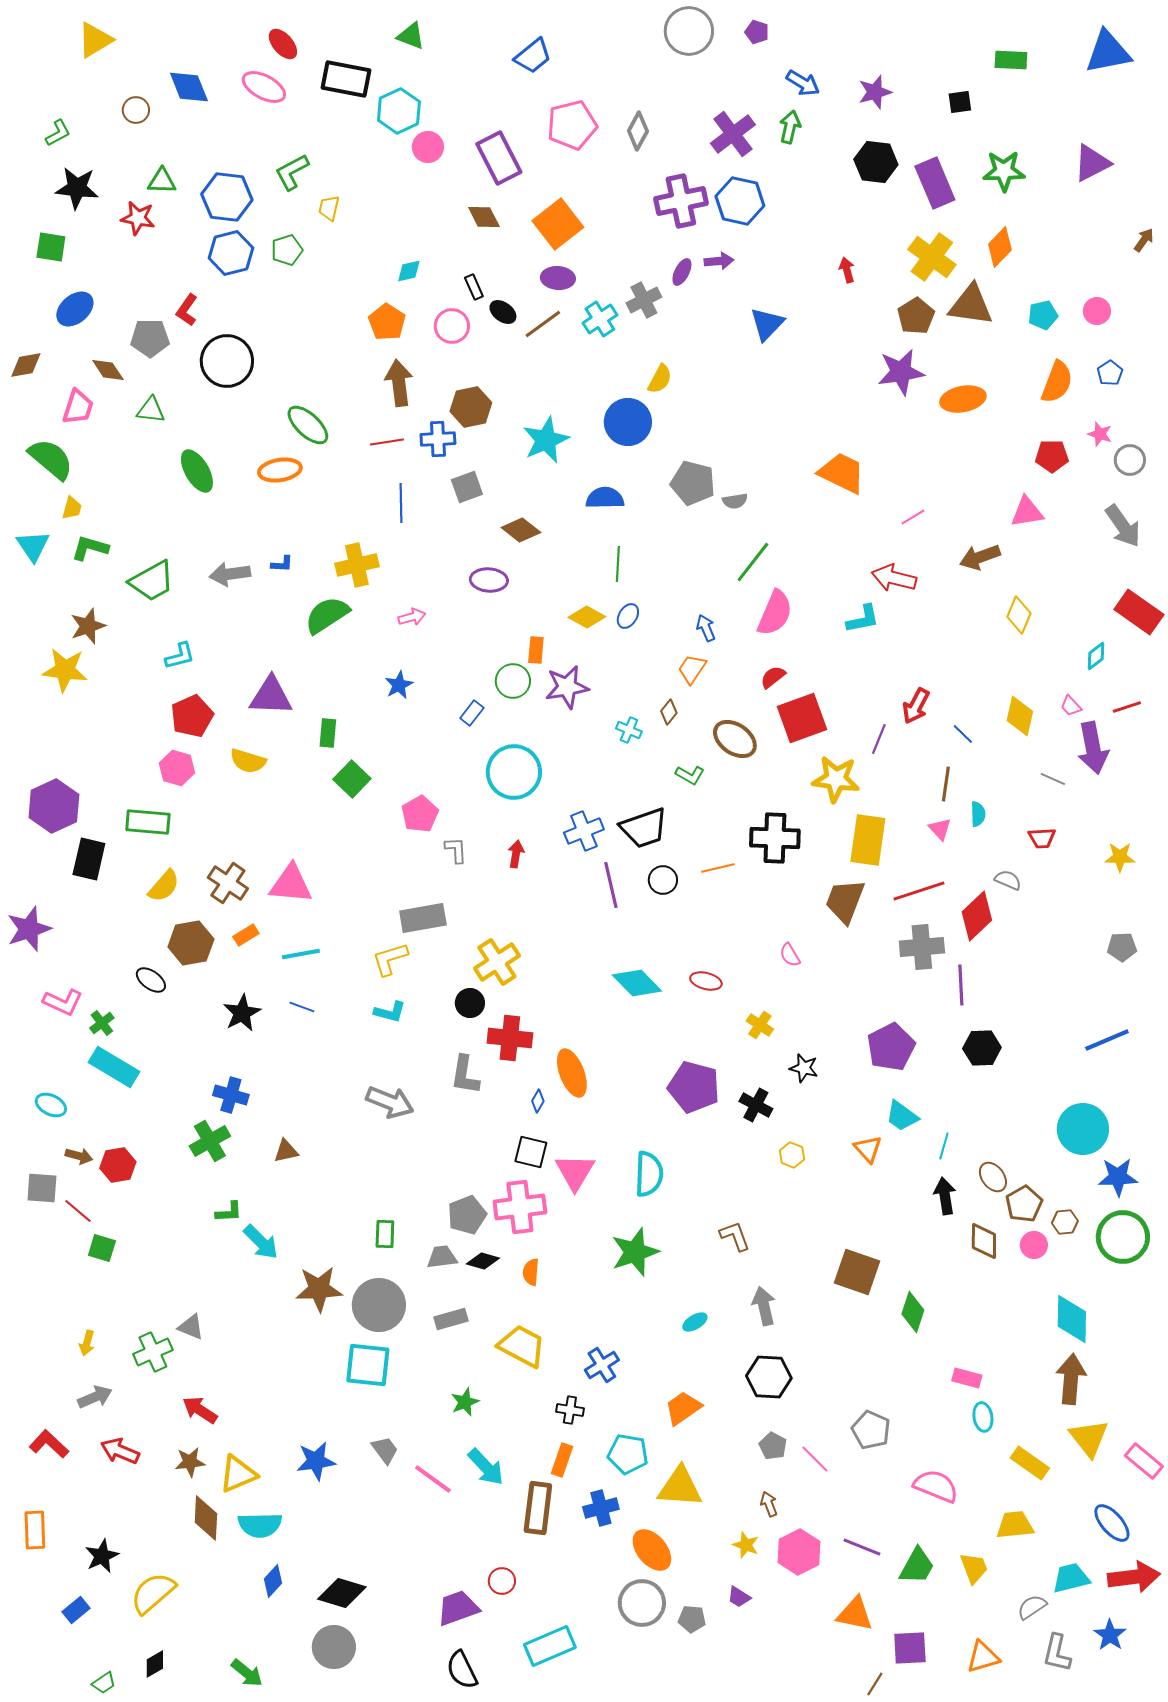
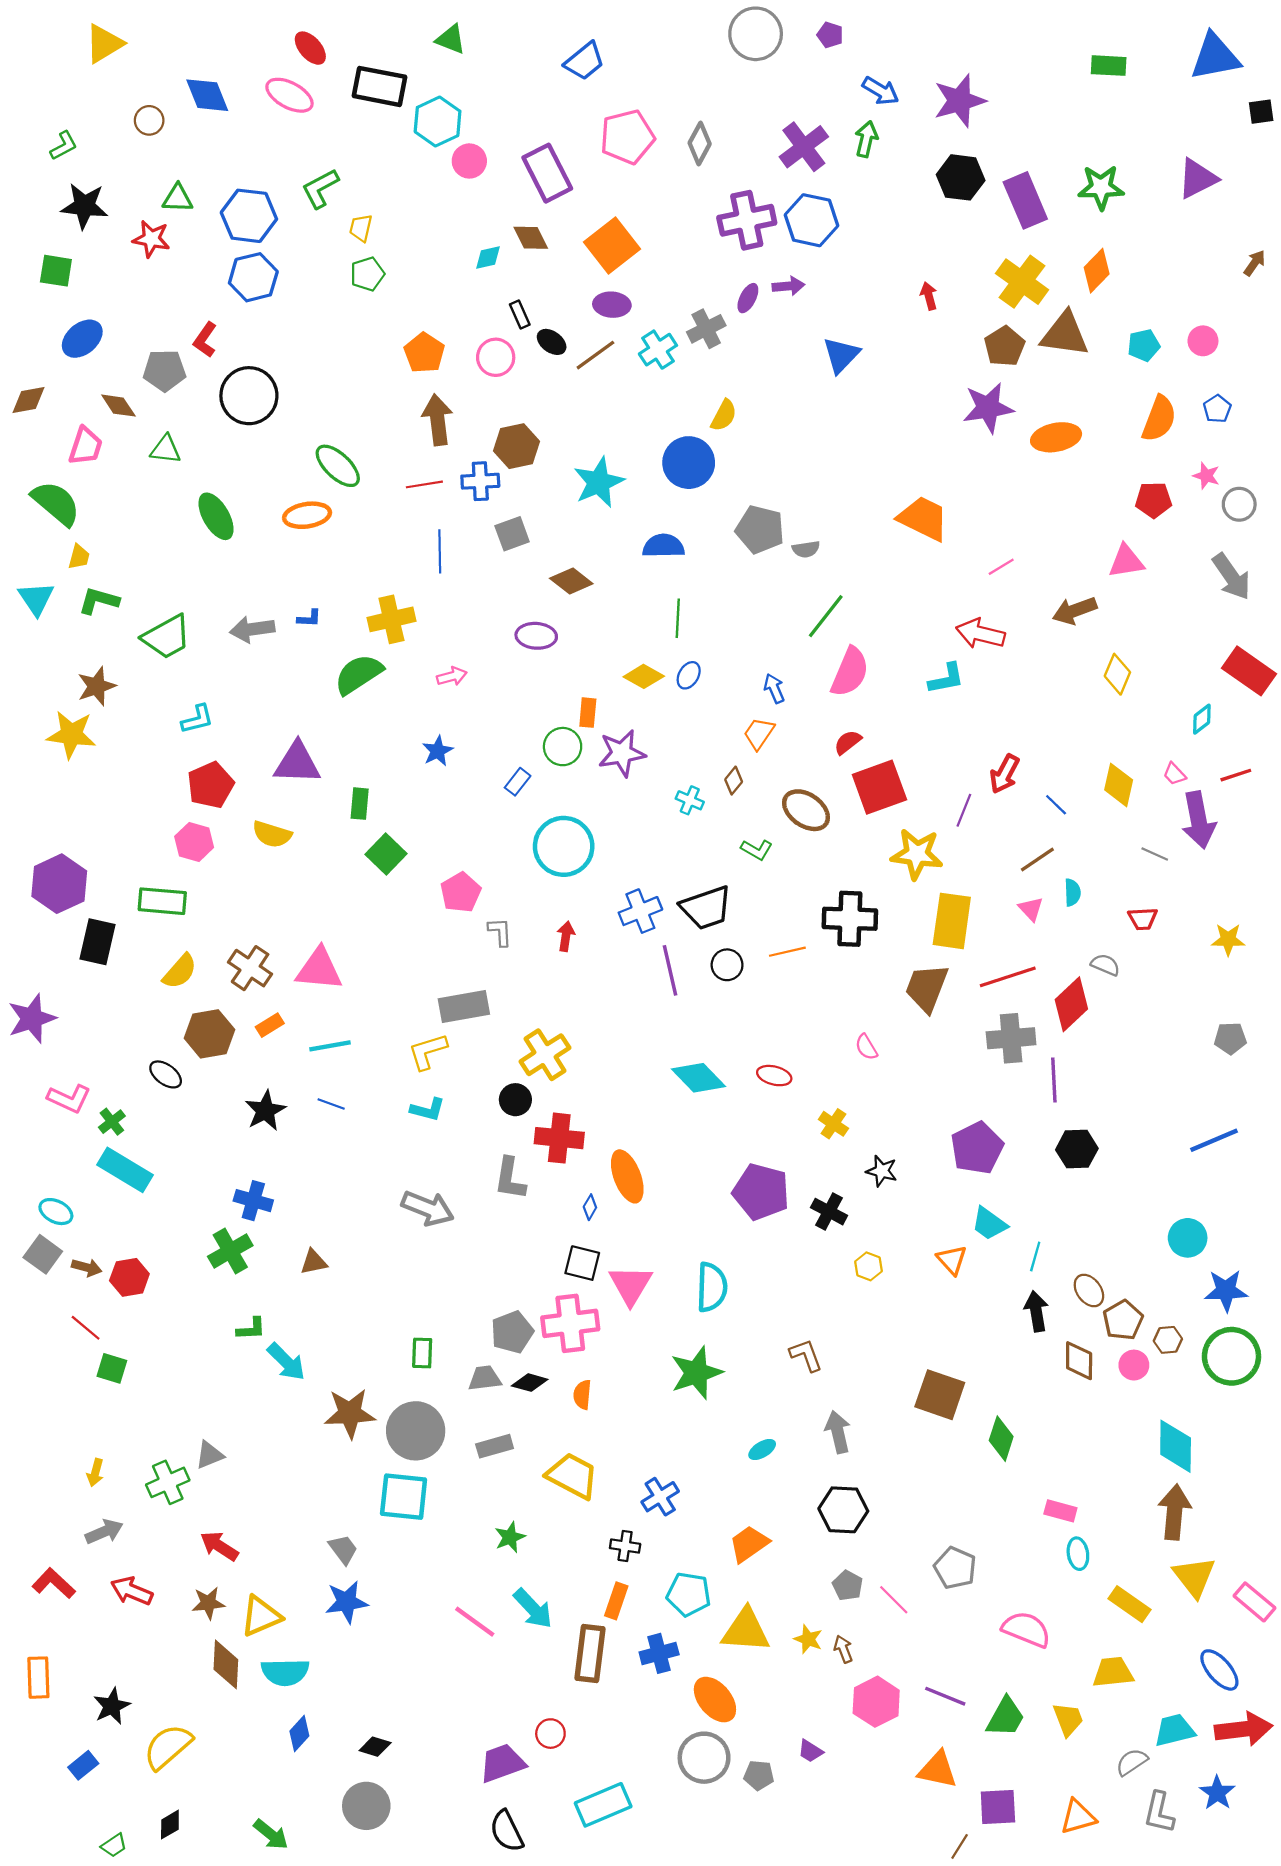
purple star: (875, 92) -> (960, 101), size x1.4
black square: (960, 102) -> (1261, 112), moved
green pentagon: (287, 250) -> (367, 274), moved
cyan diamond: (409, 271) -> (488, 257), moved
brown line: (946, 784) -> (1037, 860), turned 48
cyan circle: (1083, 1129) -> (1188, 1238), size x0.7
gray square: (42, 1188) -> (43, 1254), moved, turned 32
gray triangle: (191, 1327) -> (209, 1455), turned -44
gray trapezoid: (385, 1450) -> (343, 1549), moved
yellow star: (746, 1545) -> (808, 1639), moved
black diamond: (342, 1593) -> (375, 1747), size x0.6

